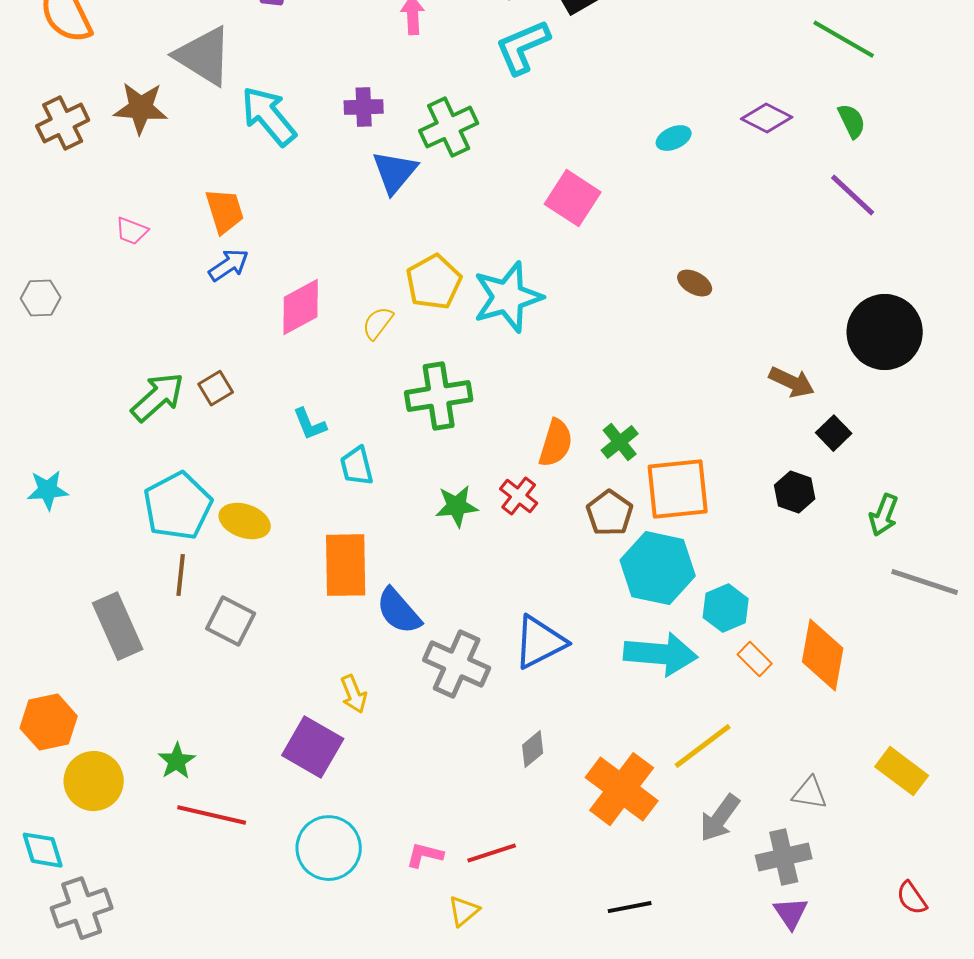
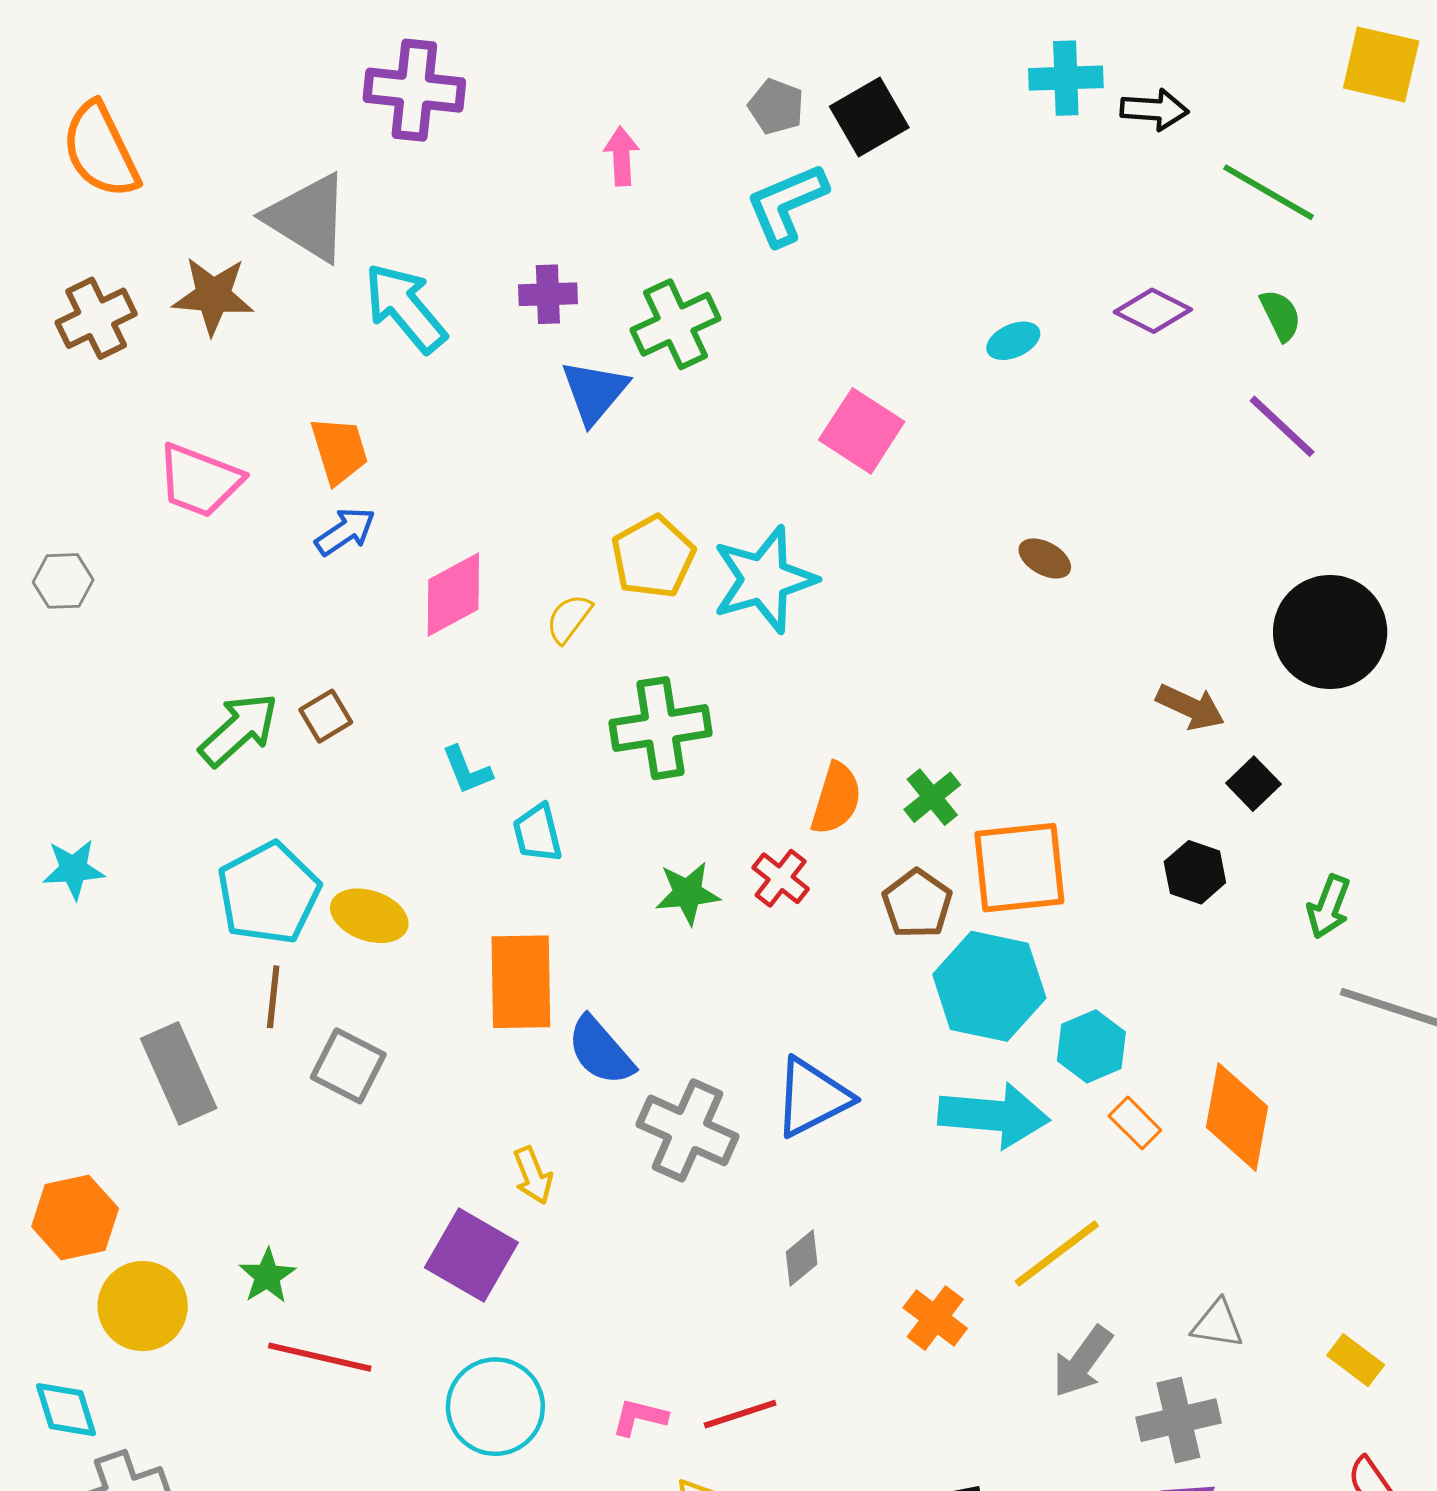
pink trapezoid: (132, 231) -> (200, 480), size x1.8
yellow rectangle: (902, 771) -> (1356, 1360), moved, size x0.7
orange cross: (622, 789) -> (935, 1318), size x0.6

